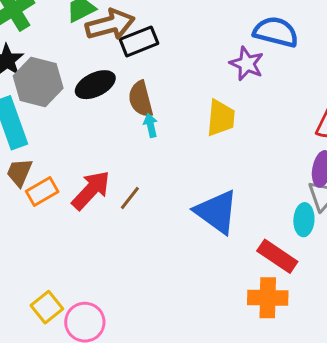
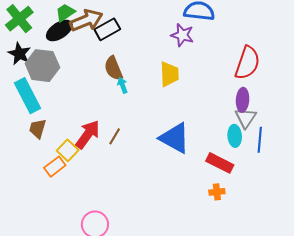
black ellipse: (95, 85) -> (59, 30), moved
orange rectangle: (42, 192) -> (55, 167), moved
orange cross: (268, 298) -> (217, 192), size x0.6
yellow square: (47, 307) -> (68, 150), moved

